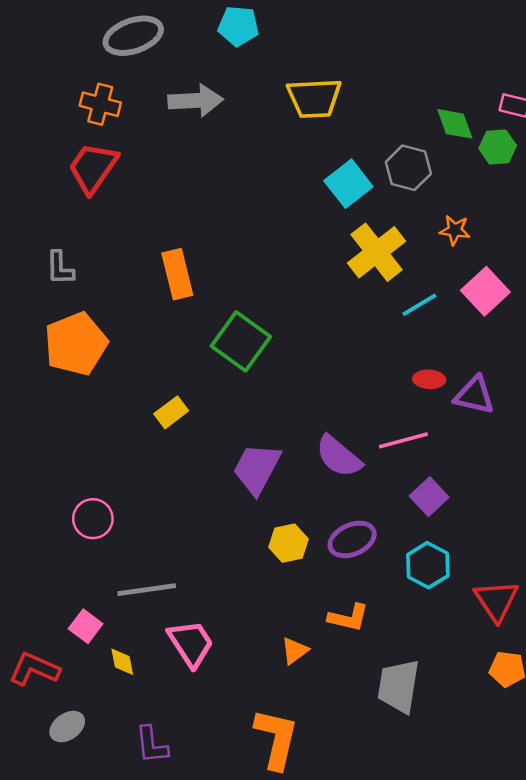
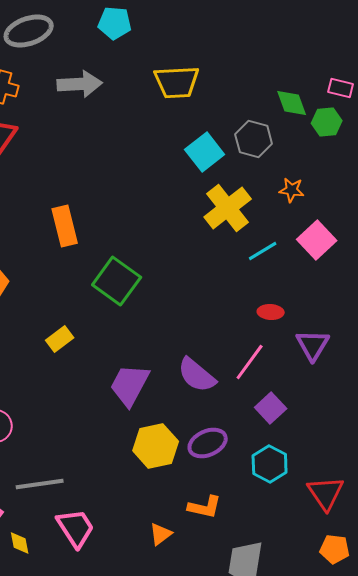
purple triangle: (474, 395) -> (313, 345), moved, turned 48
pink line: (403, 440) -> (250, 362), turned -39
yellow hexagon: (289, 543) -> (156, 446), size x1.4

